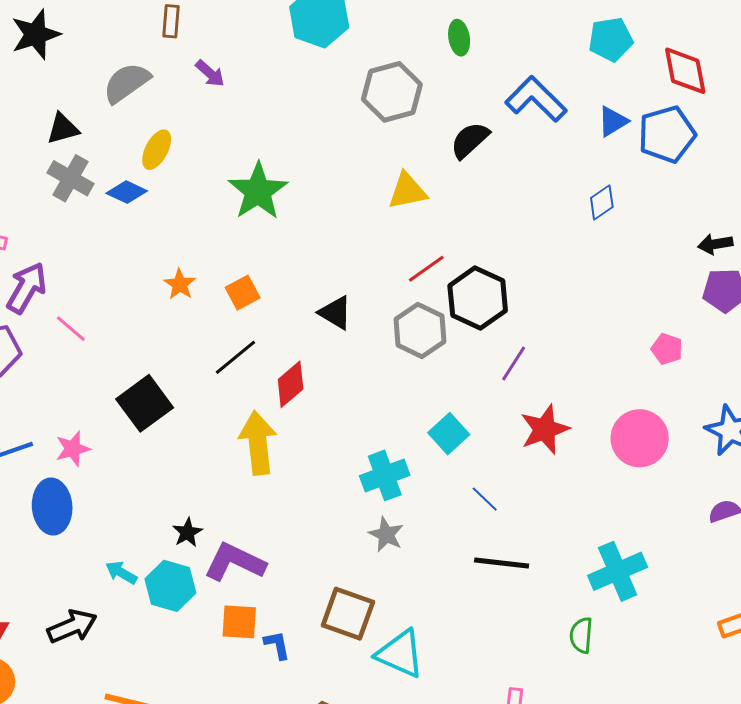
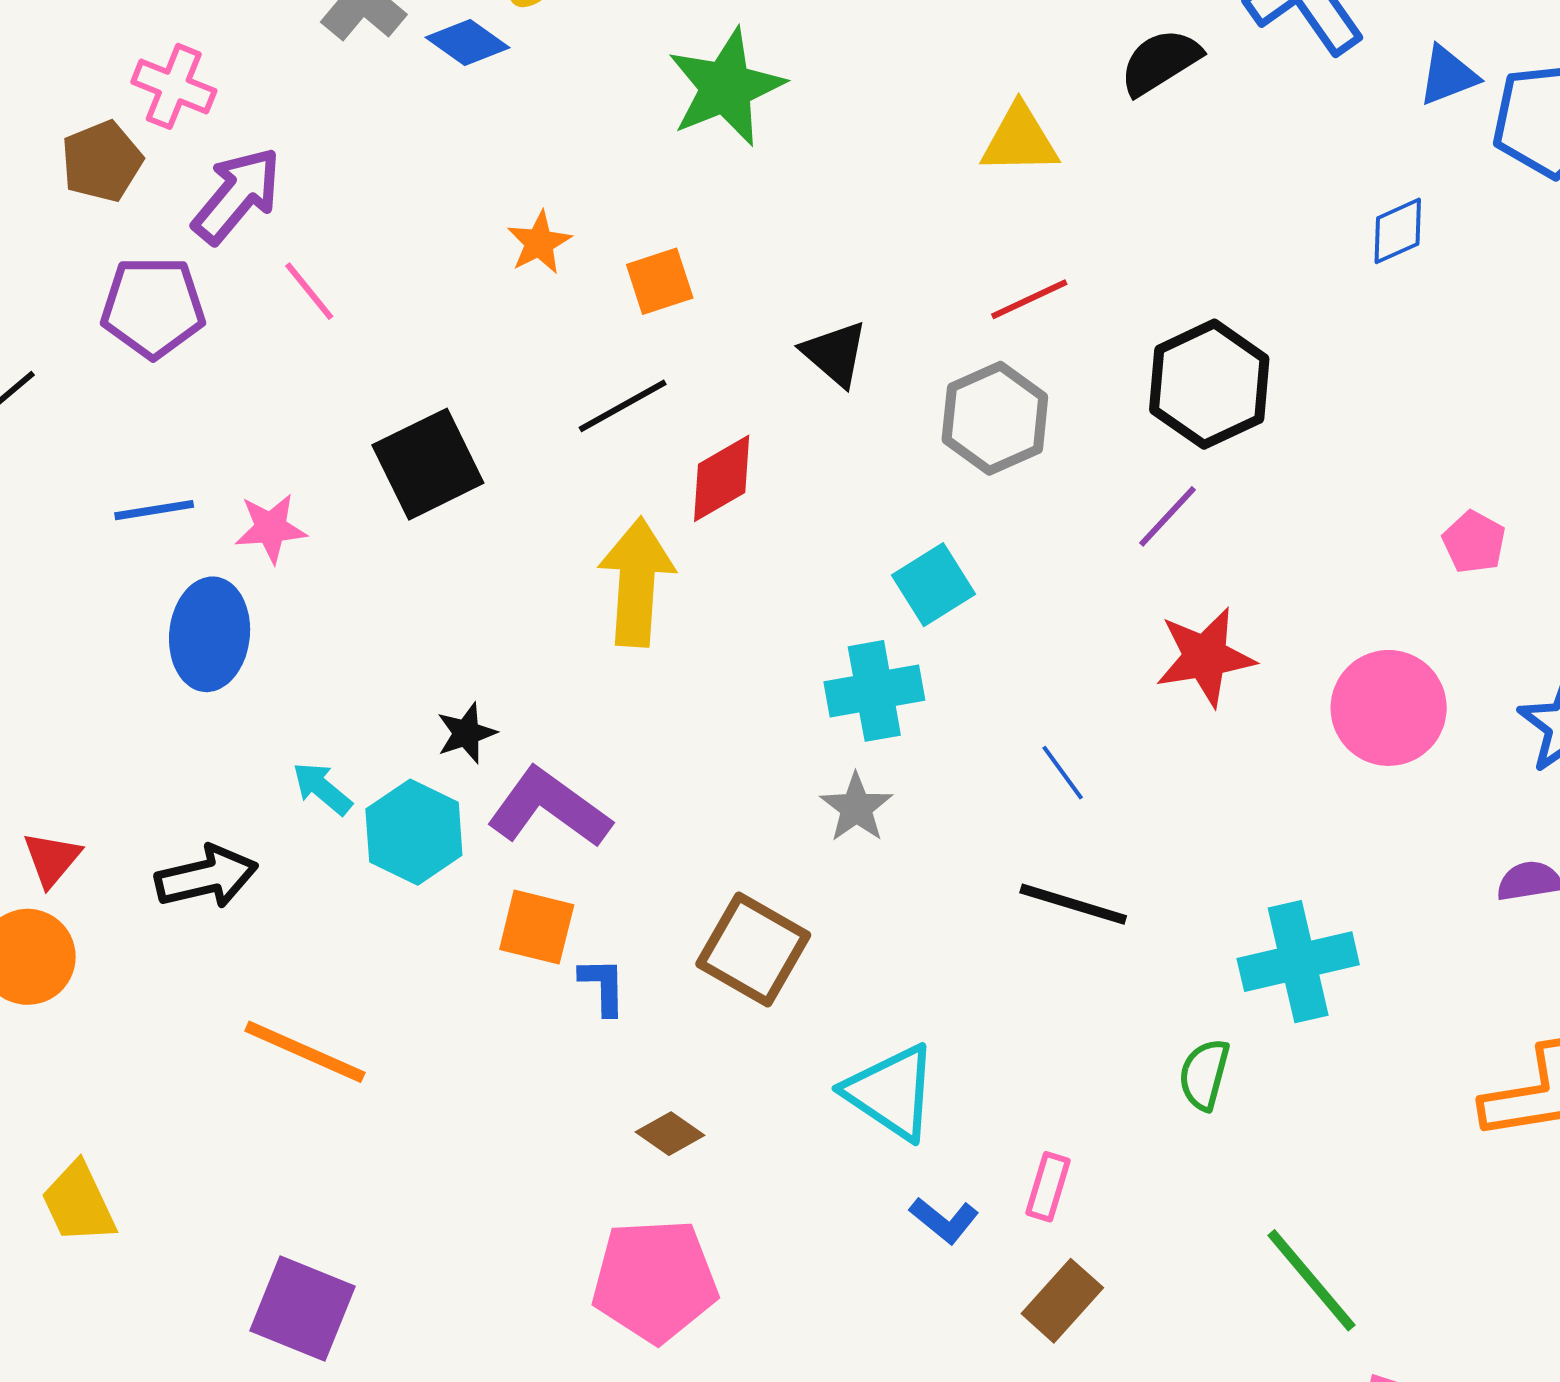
black hexagon: (478, 298) -> (1209, 384), moved
cyan square: (449, 434) -> (934, 585), moved
cyan triangle: (400, 654) -> (891, 1092), moved

